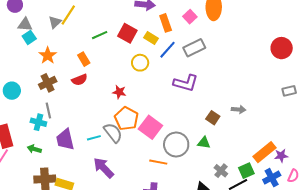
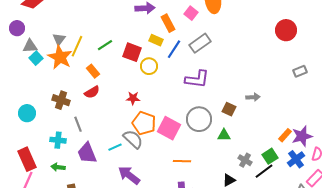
yellow line: (68, 15) -> (77, 46), moved
red square: (127, 33) -> (132, 52), moved
orange star: (48, 56) -> (60, 57), moved, size x1.4
brown cross: (48, 83) -> (61, 100), turned -36
gray line: (48, 110) -> (78, 124), moved
gray circle: (176, 145) -> (199, 119), moved
orange rectangle: (264, 152) -> (285, 135), size x0.6
purple star: (281, 156) -> (302, 136), size x1.5

